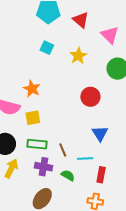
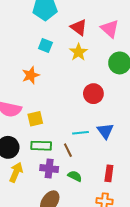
red triangle: (81, 20) -> (79, 27), moved
orange star: (32, 89) -> (31, 75), moved, turned 30
cyan line: (85, 159) -> (81, 133), moved

